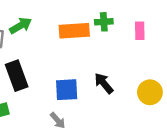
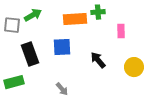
pink rectangle: (140, 31) -> (121, 31), moved
blue square: (67, 90) -> (62, 47), moved

